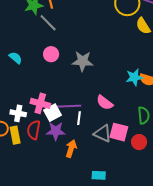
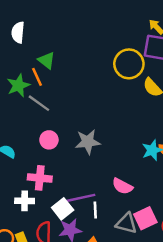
pink cross: (40, 103) -> (40, 178), moved
white cross: (18, 113) -> (25, 201), moved
pink square: (119, 132) -> (145, 218), turned -30

